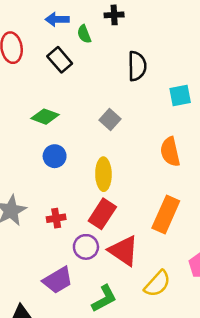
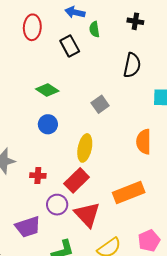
black cross: (114, 15) -> (135, 21), moved
orange rectangle: (166, 214) -> (129, 192), turned 32

